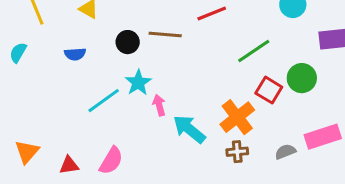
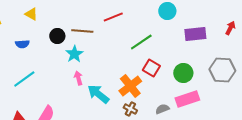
green circle: (302, 78) -> (183, 73), moved
cyan star: (138, 83) -> (74, 54), moved
cyan line: (104, 101) -> (24, 79), moved
brown cross: (237, 152) -> (130, 109), turned 32

